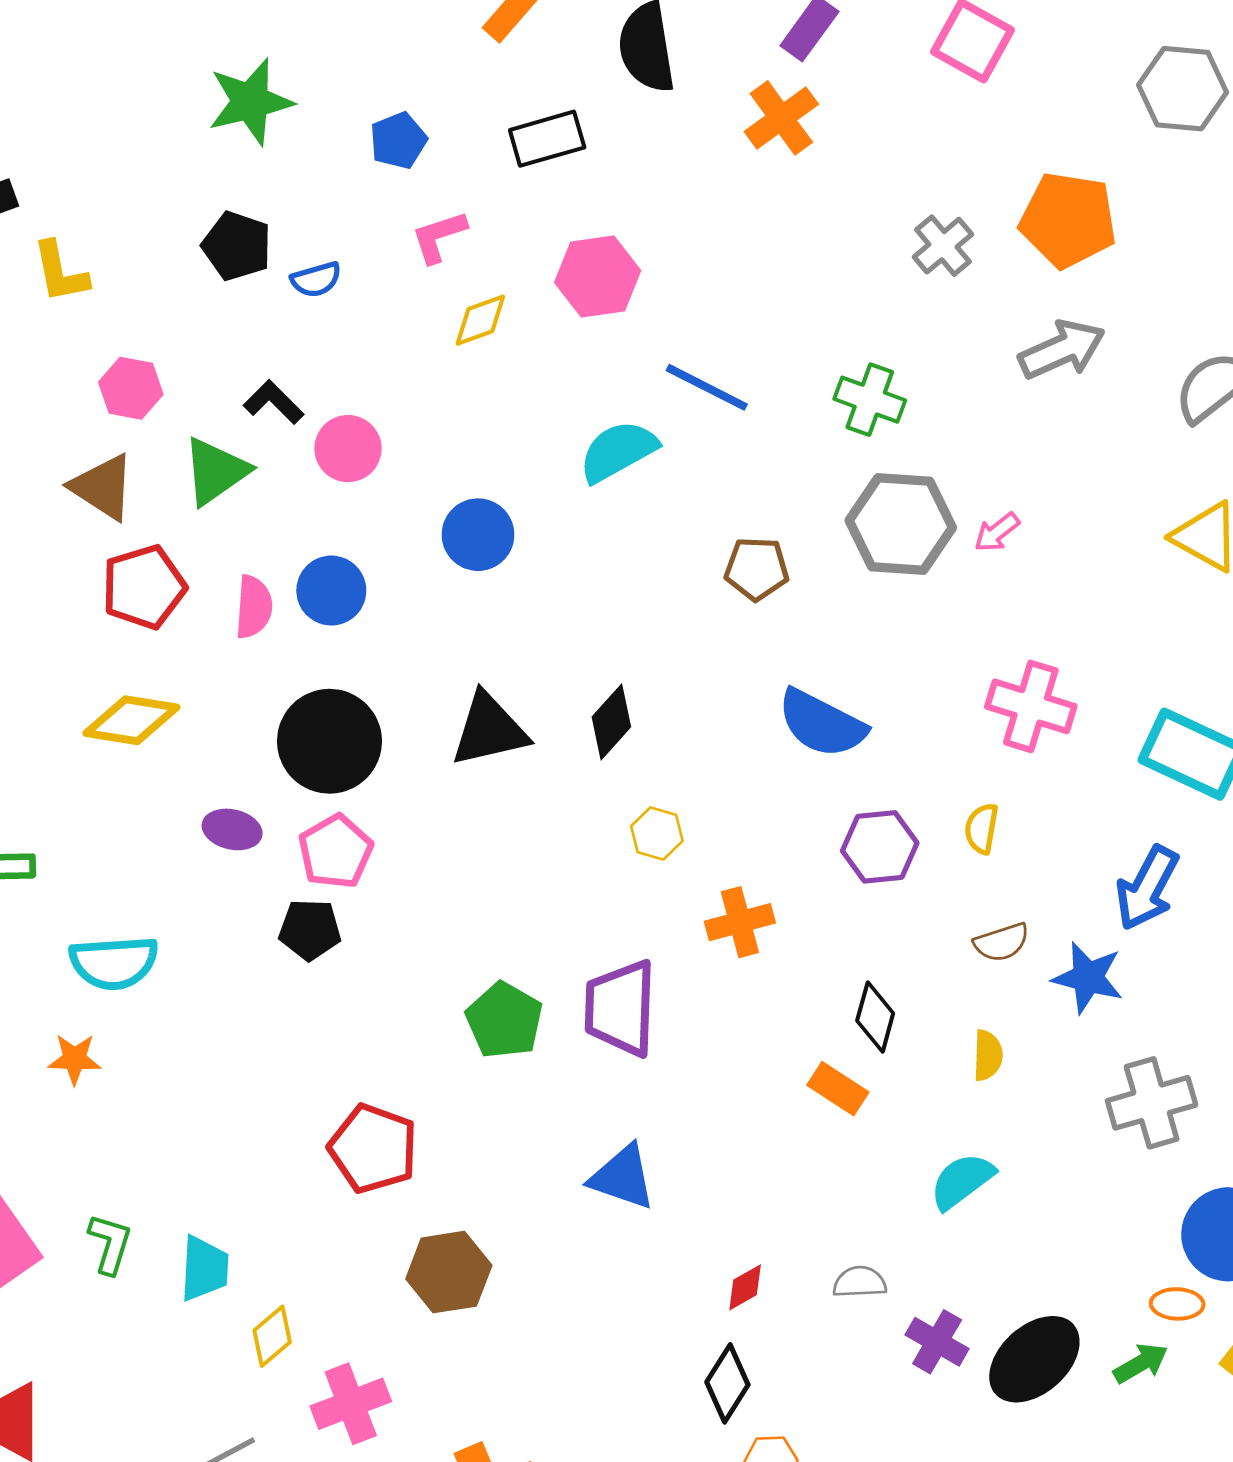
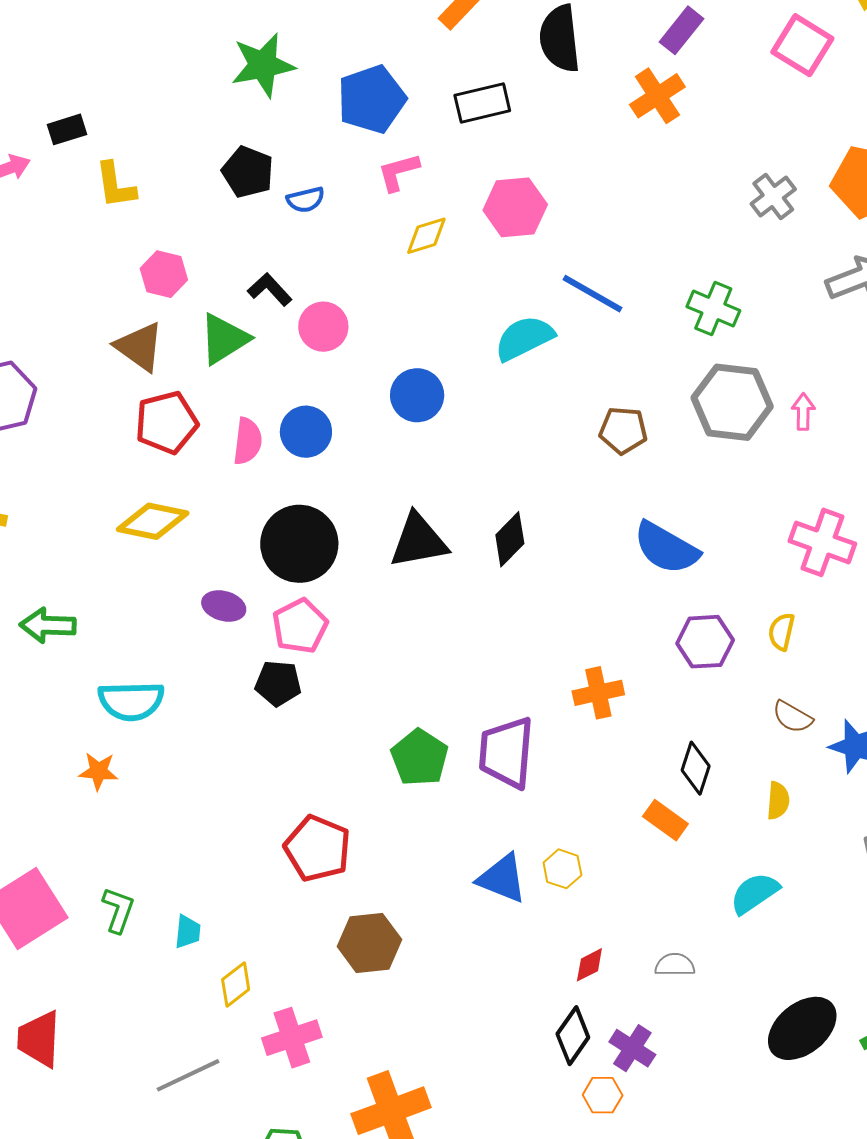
blue pentagon: (398, 141) -> (372, 99), size x1.6
pink arrow: (997, 532) -> (803, 412), turned 126
yellow hexagon: (657, 833) -> (562, 869), moved
brown semicircle: (1002, 942) -> (792, 717), turned 45
cyan trapezoid: (204, 1268) -> (188, 932), size x0.7
purple cross: (937, 1342) -> (632, 1048), moved

